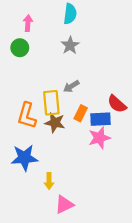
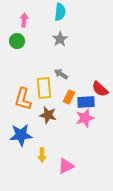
gray arrow: (71, 86) -> (61, 74), turned 64
brown star: (55, 123) -> (48, 115), moved
pink triangle: (64, 205) -> (66, 166), moved

